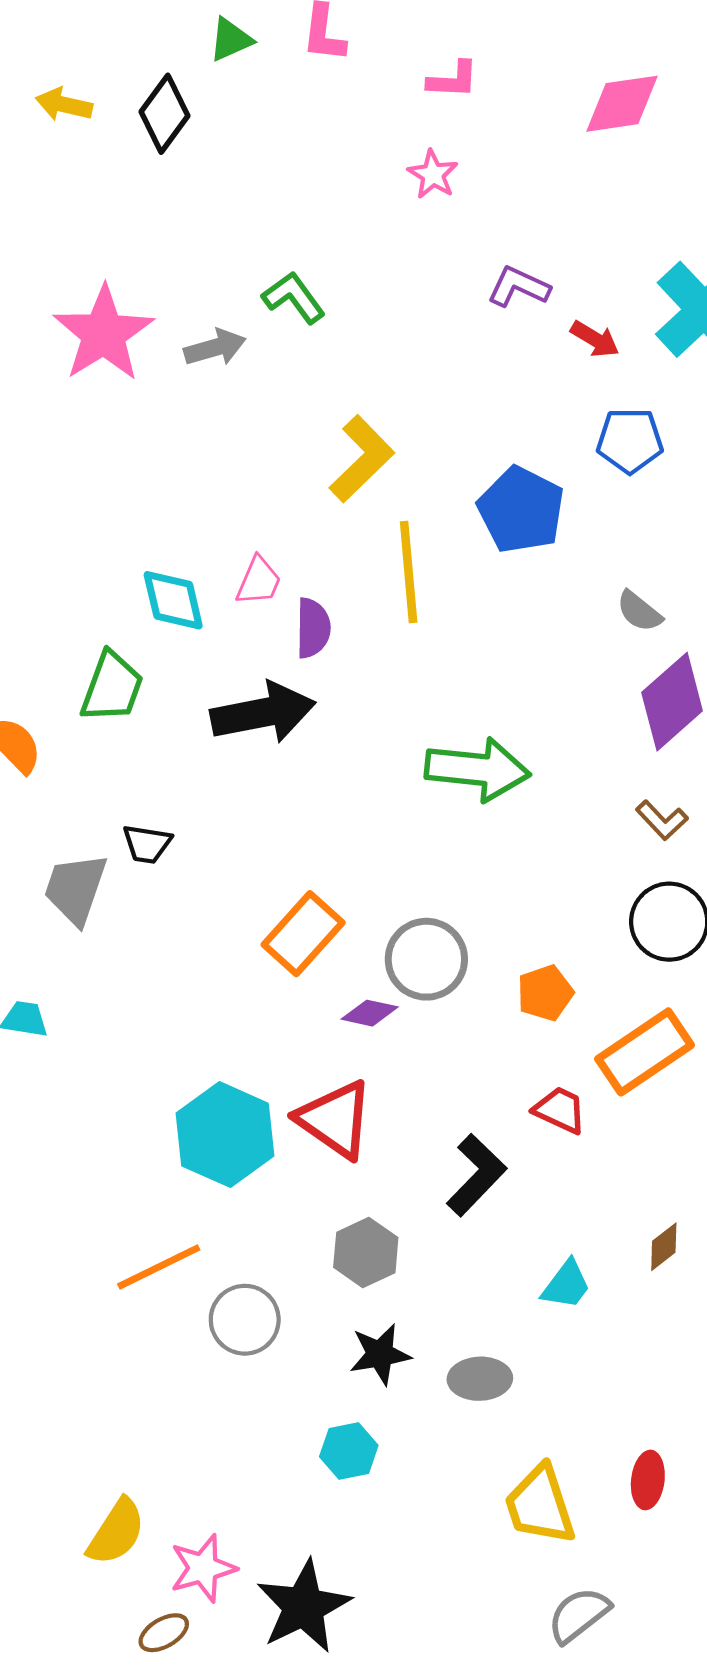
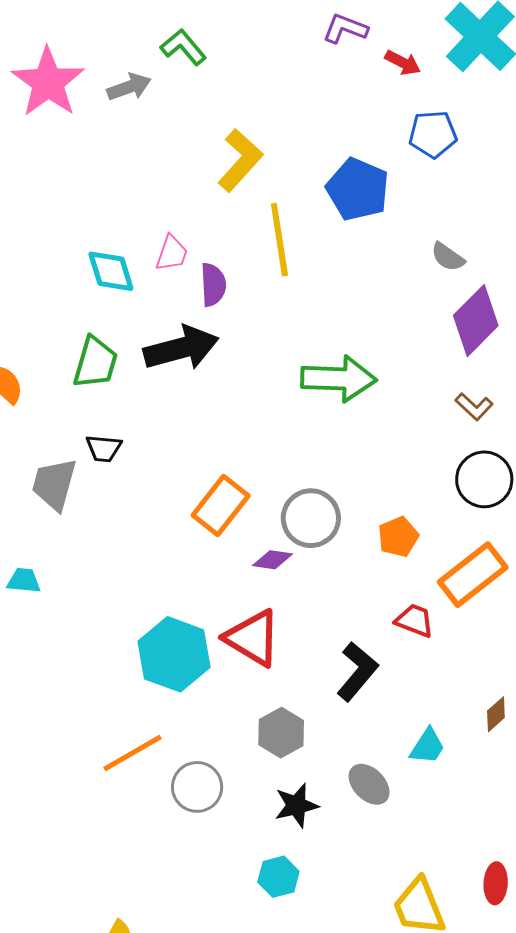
green trapezoid: (112, 687) -> (95, 363), moved
gray ellipse: (480, 1379) -> (369, 784), moved, turned 51

